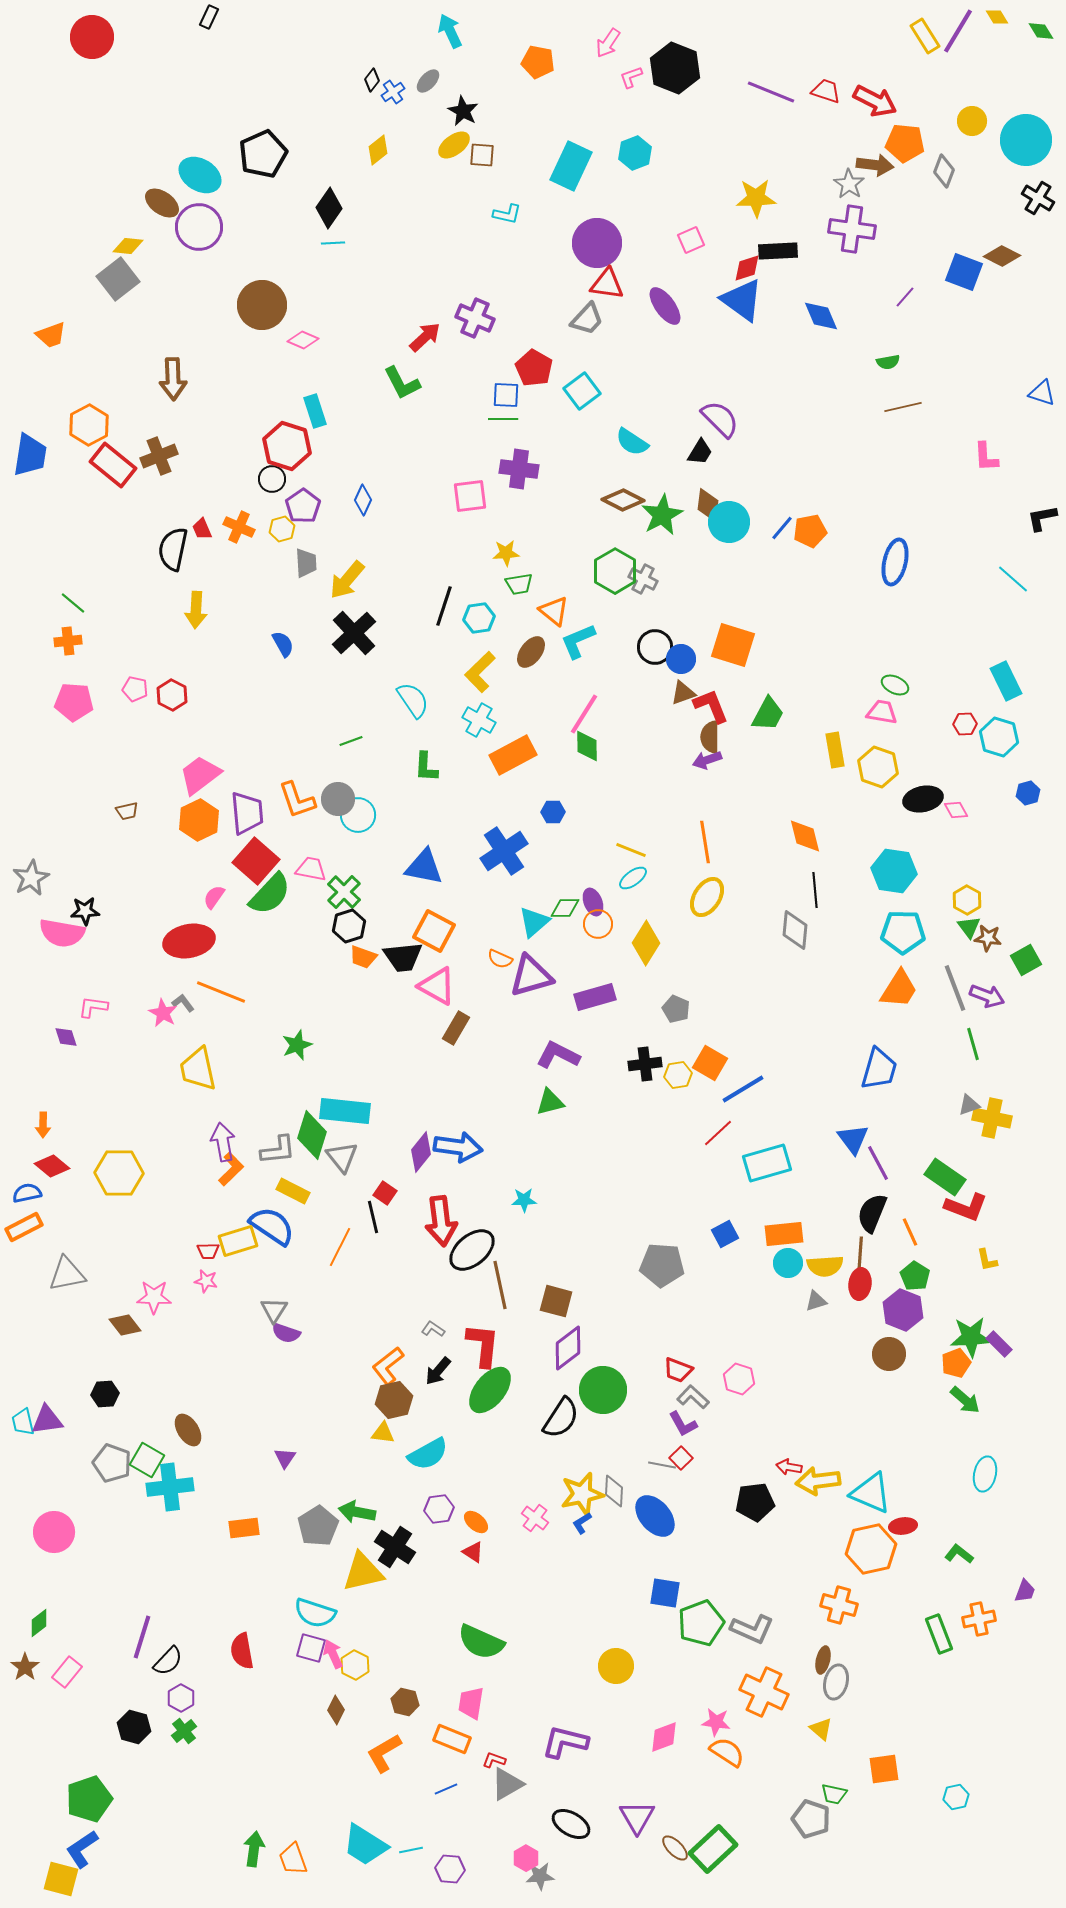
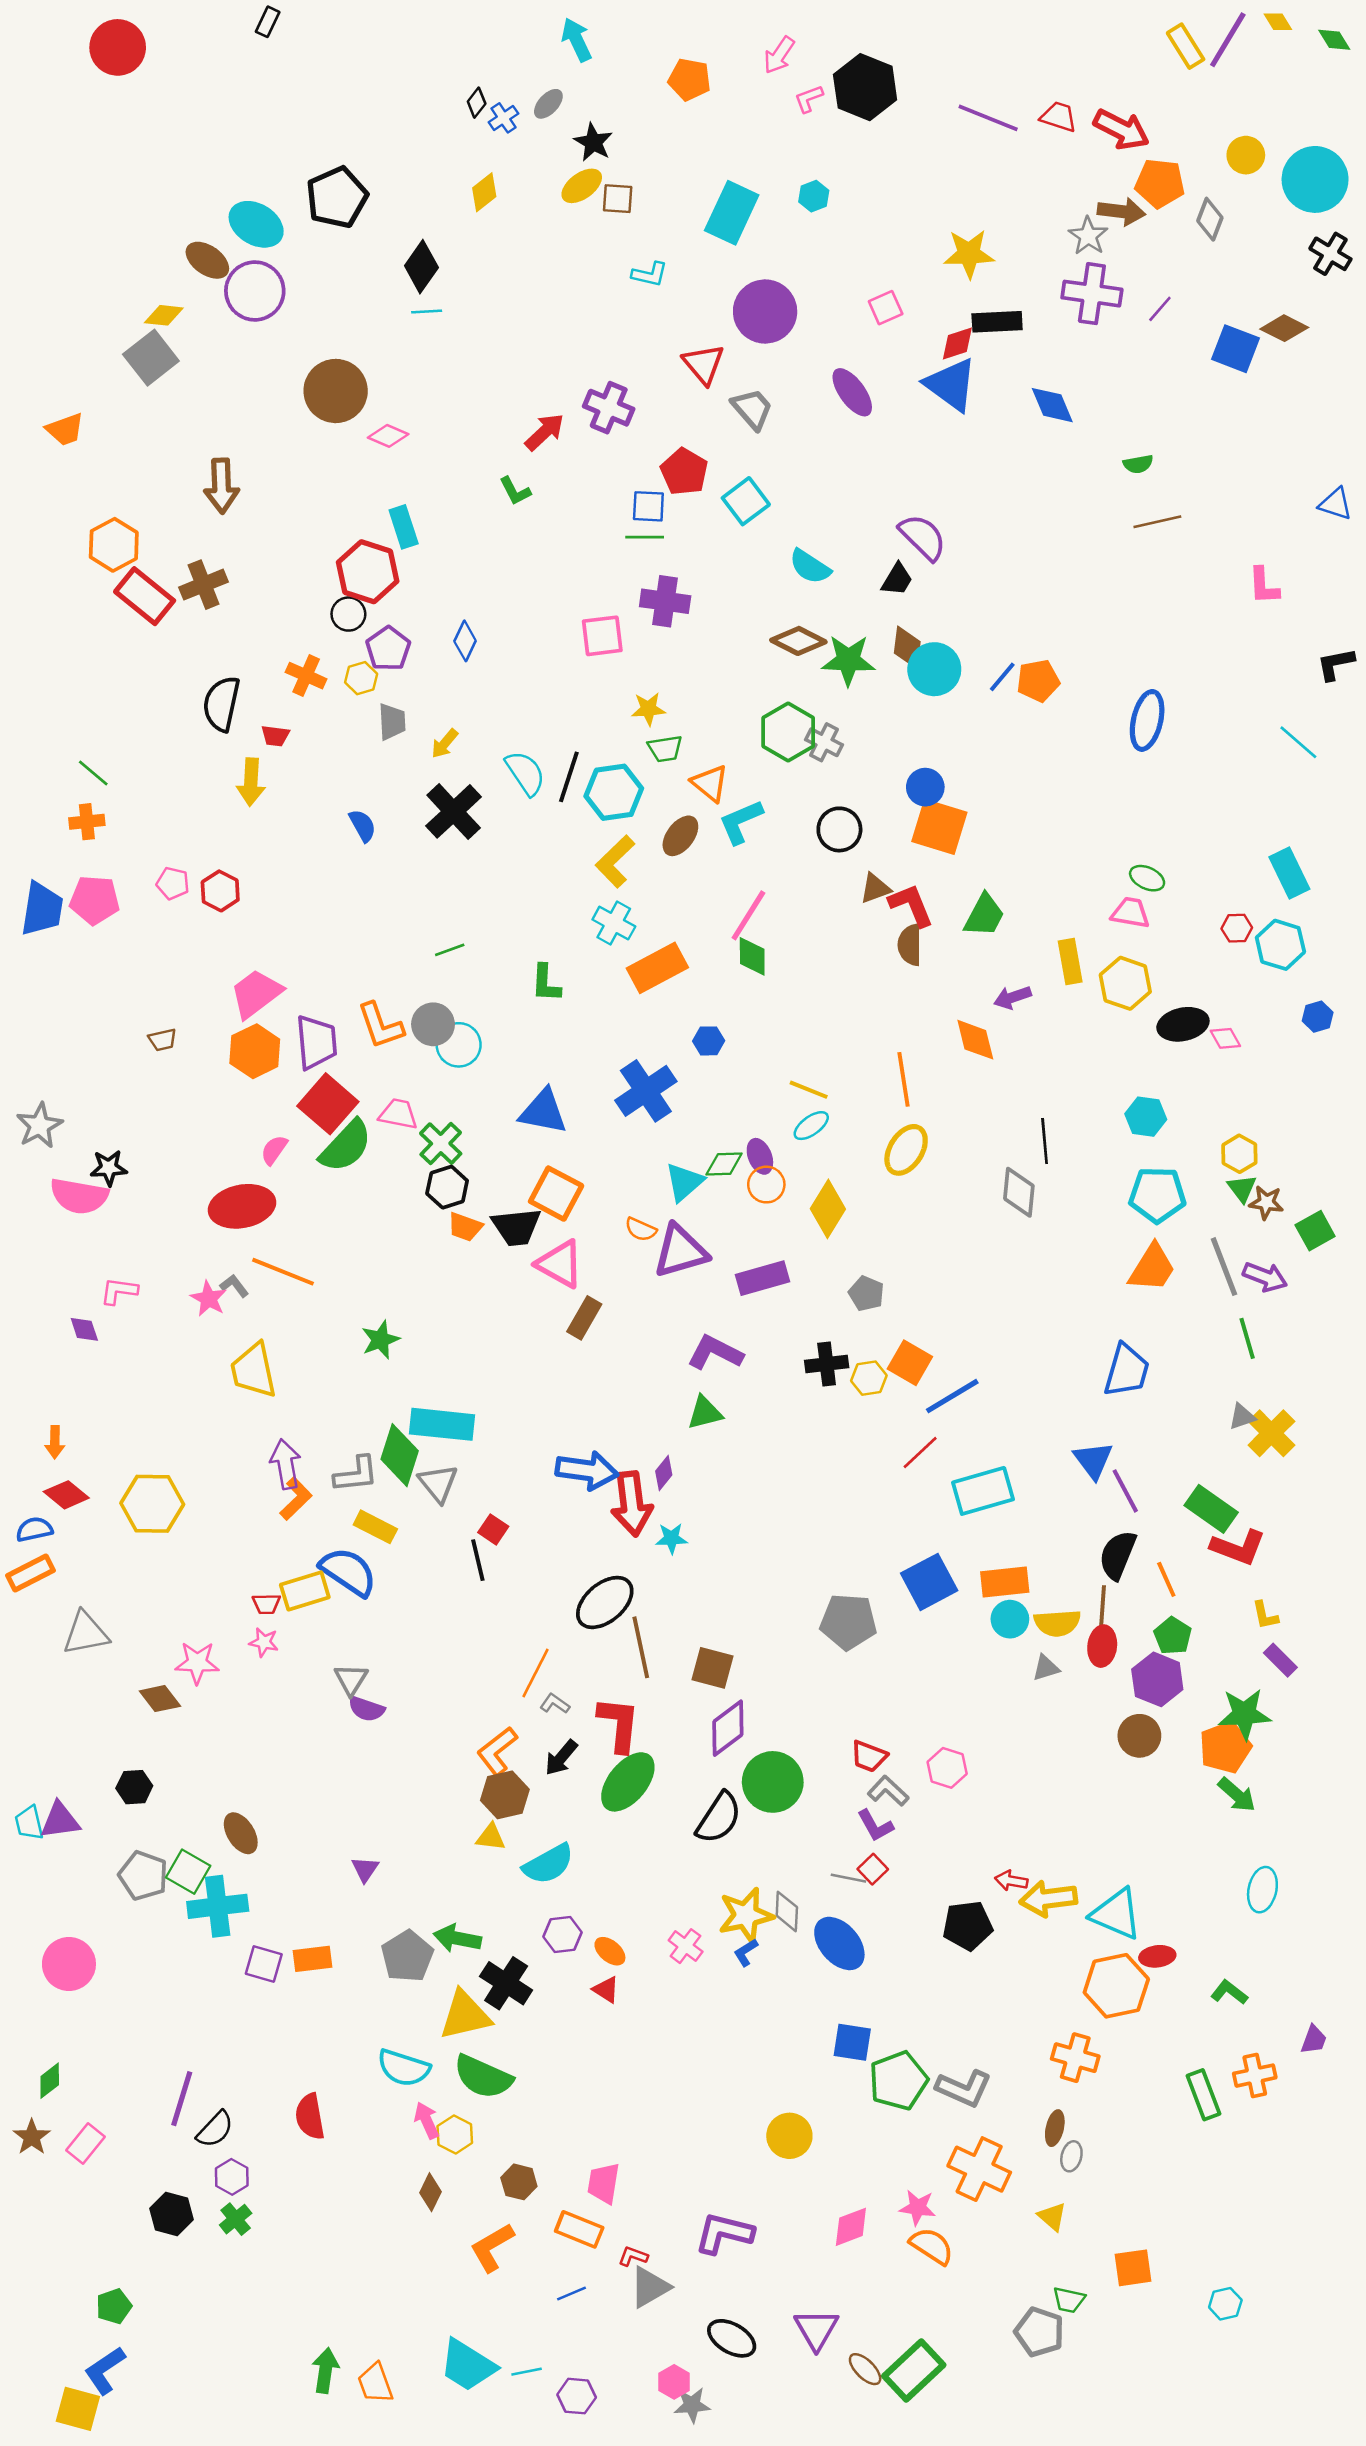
cyan hexagon: (635, 153) -> (814, 196), size x0.7
red triangle: (607, 284) -> (704, 364), moved, turned 42
purple line: (905, 297) -> (1160, 309), moved
gray trapezoid: (587, 319) -> (752, 409), turned -84
green L-shape: (402, 383) -> (515, 491), size x0.7
blue trapezoid: (30, 455) -> (42, 909), moved
green star: (662, 515) -> (848, 660), turned 30
red trapezoid: (202, 529) -> (275, 736), moved, turned -60
yellow arrow: (347, 580) -> (445, 744), size x0.6
cyan hexagon: (479, 618) -> (614, 792), size x1.4
blue circle: (681, 659) -> (925, 787), moved
cyan semicircle: (413, 700) -> (525, 773), moved
purple arrow: (707, 760) -> (1012, 997), moved
orange diamond: (805, 836) -> (975, 1040), moved
cyan hexagon: (894, 871) -> (1146, 1117), size x0.7
yellow cross: (992, 1118) -> (1271, 1433), turned 33
purple diamond: (421, 1152) -> (664, 1473), moved, size x0.7
red arrow: (441, 1221) -> (632, 1504), moved
blue square: (725, 1234) -> (929, 1582), size x1.6
orange line: (340, 1247) -> (536, 1673), moved
purple rectangle: (999, 1344) -> (1280, 1660), moved
orange pentagon: (956, 1363) -> (1225, 1747), size x1.4
green semicircle: (481, 1642) -> (483, 2077), moved
purple square: (311, 1648) -> (264, 1964), moved
gray ellipse: (836, 1682) -> (1071, 2156), size x0.7
green pentagon: (89, 1799) -> (114, 2306), size x0.6

